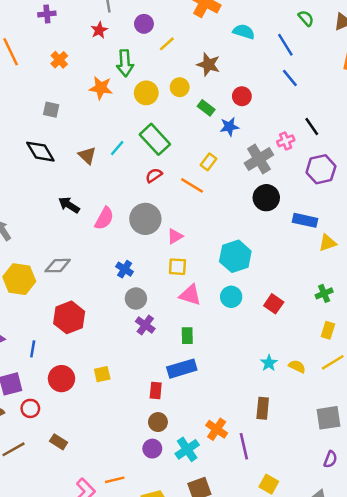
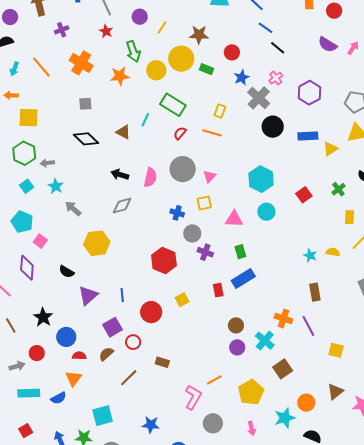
orange cross: (59, 60) -> (81, 63), size x1.6
yellow circle: (180, 87) -> (181, 59), size x1.6
blue star: (229, 127) -> (242, 78), moved
black line: (312, 127) -> (278, 48), moved
gray diamond: (58, 266) -> (122, 206), moved
yellow square: (177, 267) -> (204, 203), moved
red square: (274, 304) -> (304, 195), moved, turned 35
red hexagon: (69, 317) -> (164, 260), moved
red rectangle: (156, 390) -> (218, 290), moved

